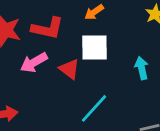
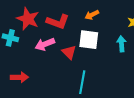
cyan arrow: (142, 68) -> (121, 44), moved
cyan line: (94, 108) -> (82, 82), turned -40

